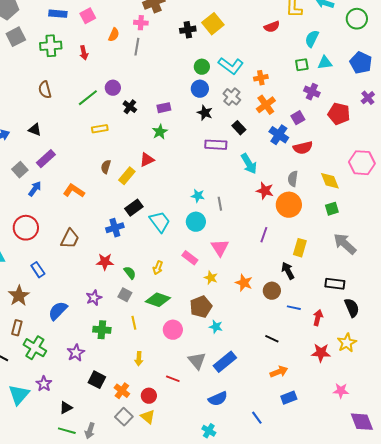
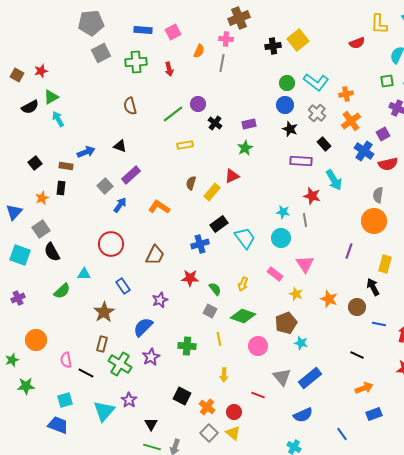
red star: (265, 191) -> (312, 196), moved
purple star: (94, 298) -> (160, 300), moved
purple star: (76, 353) -> (151, 357), moved
black triangle: (66, 408) -> (151, 424), turned -32

